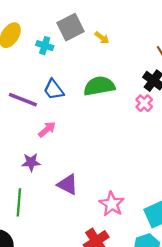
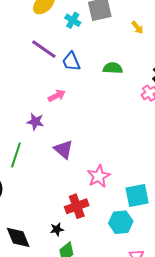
yellow arrow: (102, 38) -> (137, 27), moved
green semicircle: (99, 86) -> (113, 68), size x0.7
purple line: (23, 100) -> (44, 49), moved

